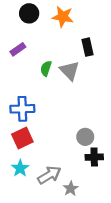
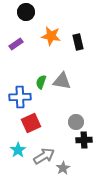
orange star: (63, 17) -> (51, 36), moved
green semicircle: (46, 68) -> (41, 82), moved
gray triangle: (70, 71) -> (62, 81), moved, turned -36
red square: (22, 138) -> (31, 123), moved

